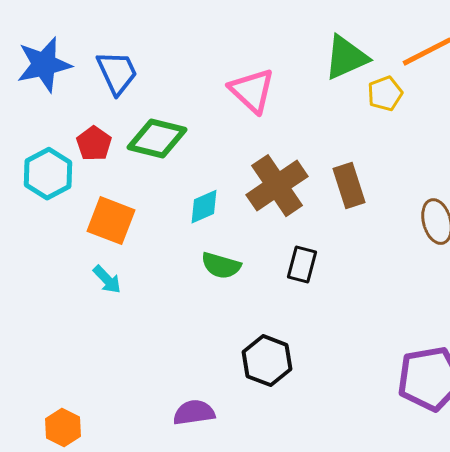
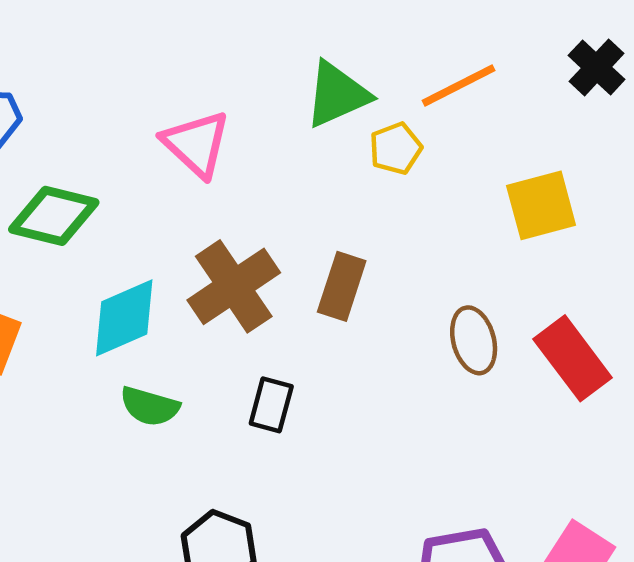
brown rectangle: (349, 186) -> (342, 286), turned 36
cyan diamond: (204, 207) -> (124, 318), size x1.5

